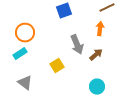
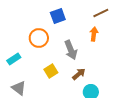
orange circle: (25, 33) -> (39, 38), moved
brown arrow: (96, 55) -> (79, 74), moved

